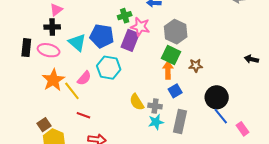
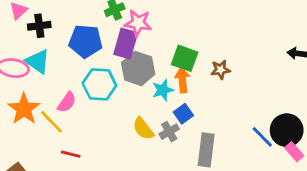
black cross: (52, 27) -> (39, 26), moved
gray hexagon: (176, 32) -> (138, 68), moved
cyan triangle: (77, 43) -> (38, 61), moved
blue square: (175, 91) -> (183, 114), moved
black circle: (217, 97) -> (287, 130), moved
gray cross: (155, 106) -> (169, 132), turned -32
cyan star: (156, 122) -> (163, 90), moved

